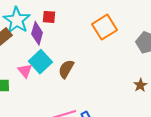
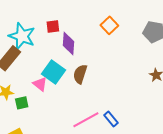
orange square: (105, 27) -> (109, 25), size x0.7
purple diamond: (37, 33) -> (69, 43), moved

